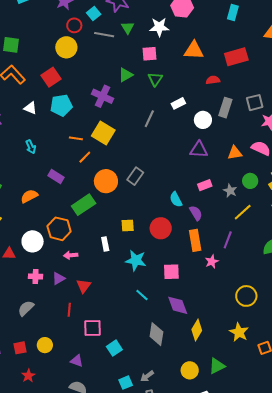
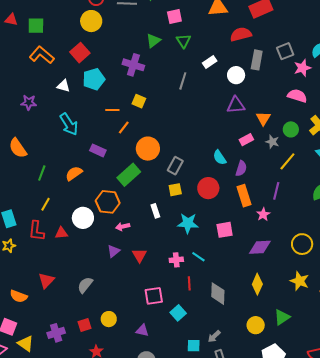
red semicircle: (213, 80) -> (241, 34), size x1.5
yellow square: (103, 133) -> (139, 101), size x0.6
cyan arrow: (31, 147) -> (69, 124), size x1.6
orange triangle: (235, 153) -> (263, 118), moved, turned -42
gray rectangle: (135, 176) -> (175, 166), moved
purple semicircle: (196, 213) -> (241, 168), turned 56
pink cross: (36, 276) -> (176, 260), moved
purple diamond: (178, 305) -> (260, 247), moved, turned -65
red line: (69, 310) -> (189, 283), moved
cyan square: (126, 383) -> (194, 346), turned 32

